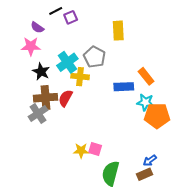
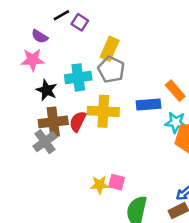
purple square: (71, 17) -> (80, 22), turned -32
yellow rectangle: (118, 31) -> (110, 49), moved, turned 30
cyan cross: (67, 62) -> (78, 77), turned 30
yellow cross: (80, 77) -> (103, 111), moved, size x1.4

